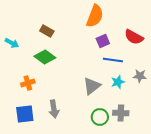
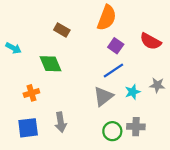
brown rectangle: (47, 31) -> (62, 30), moved
purple square: (103, 41) -> (116, 46), turned -32
green diamond: (45, 57) -> (51, 64), turned 30
blue line: (113, 60) -> (113, 71), moved, turned -42

